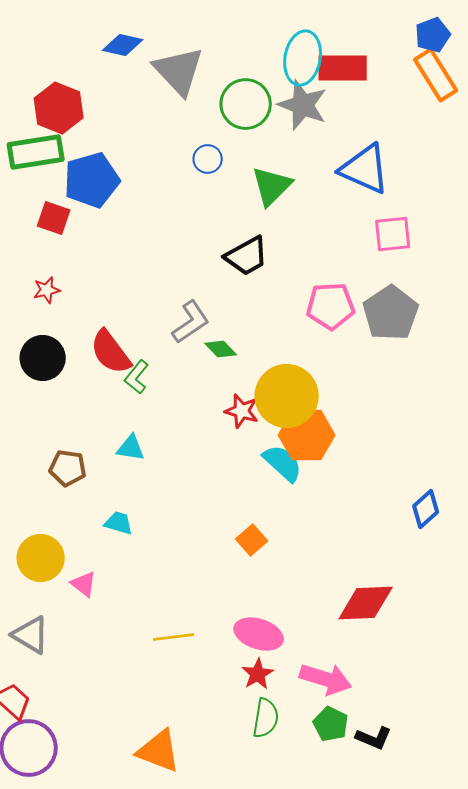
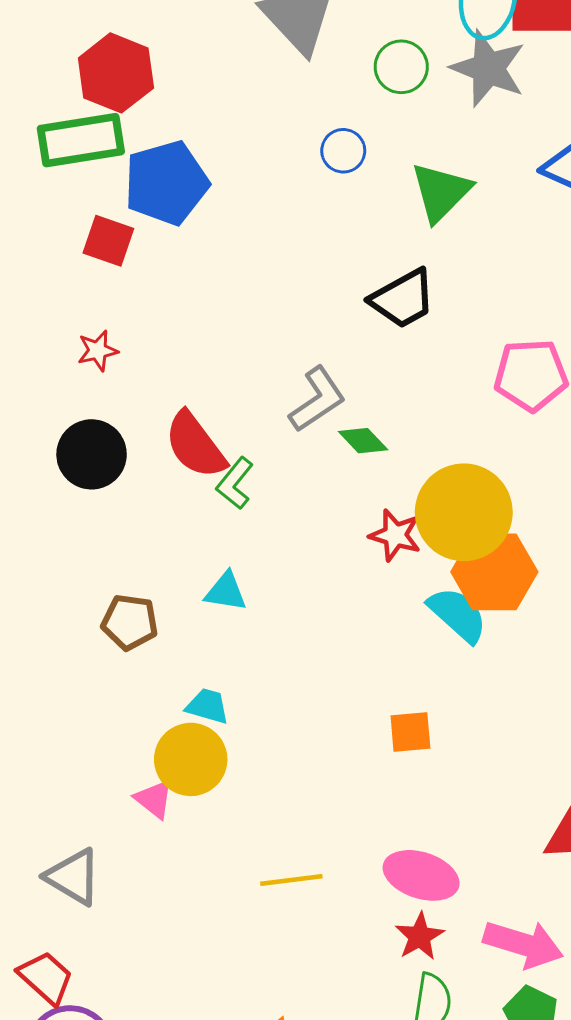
green circle: (246, 104) -> (401, 67), size x0.7
orange square: (252, 540) -> (410, 732), turned 36
yellow circle: (41, 558) -> (191, 759), moved

